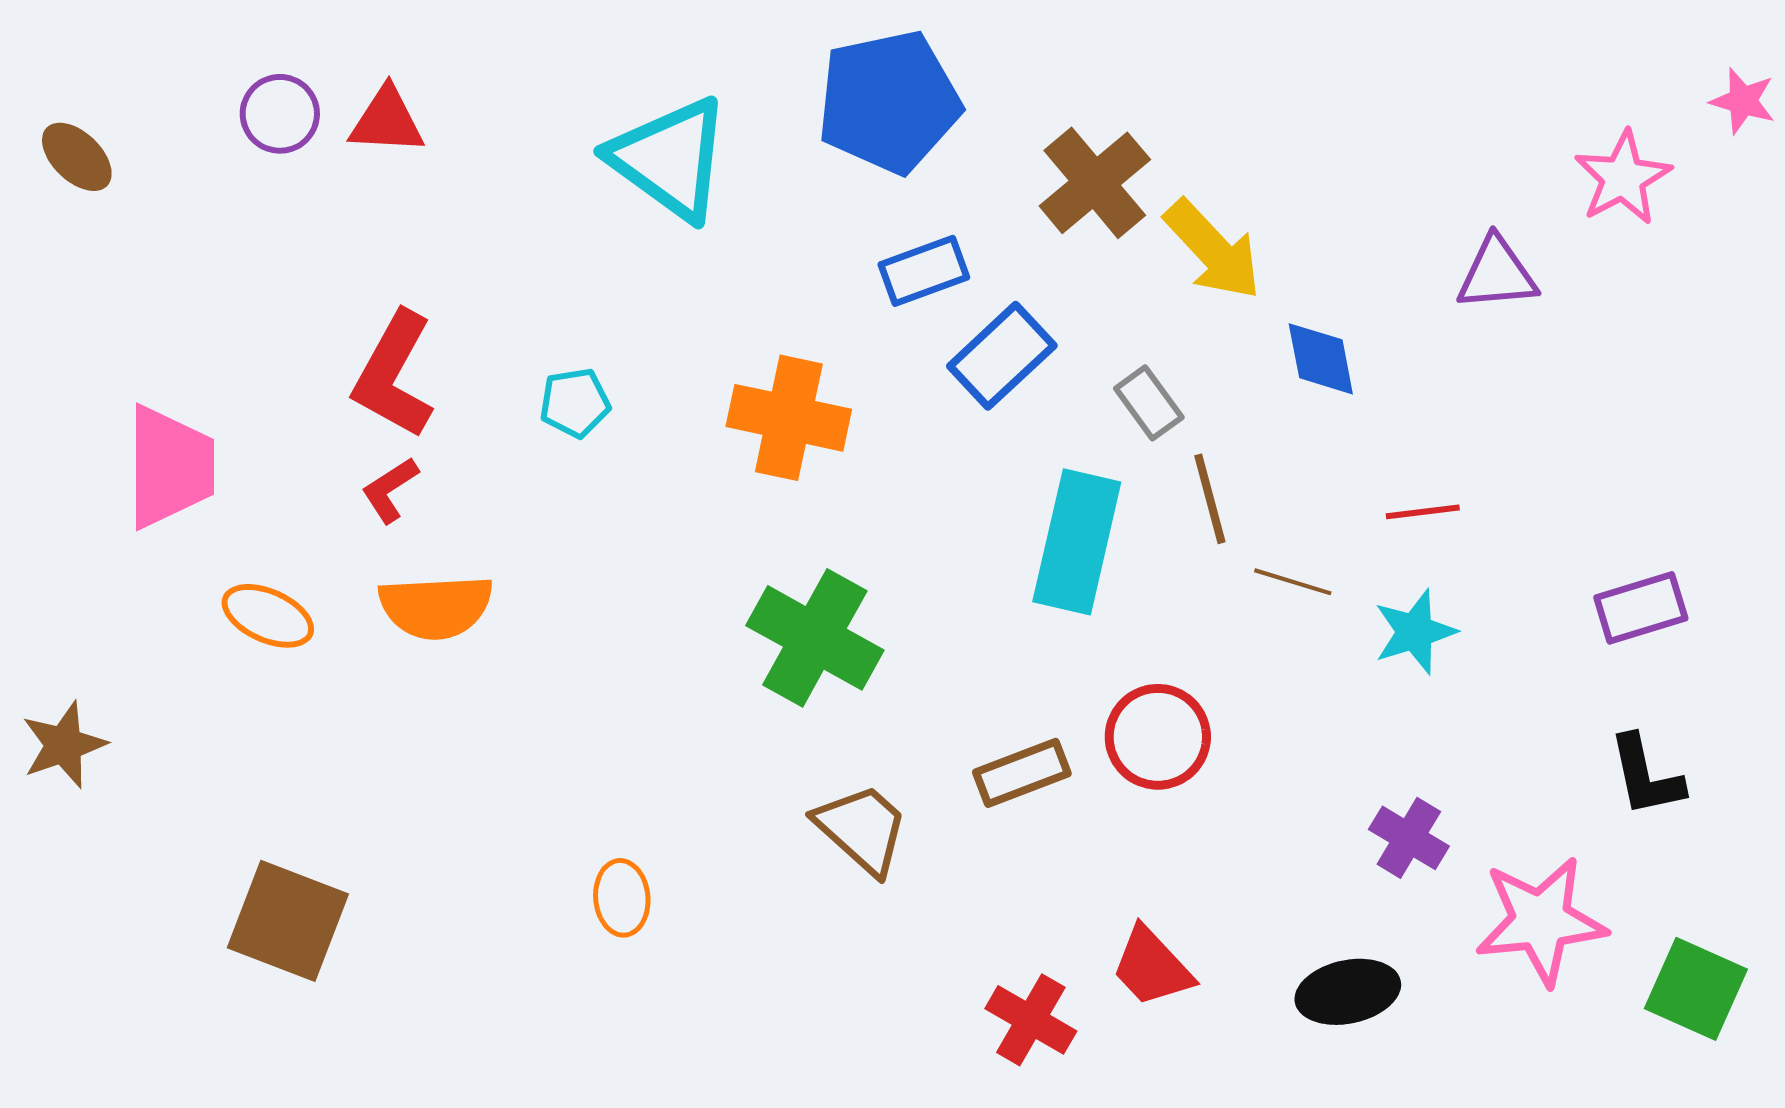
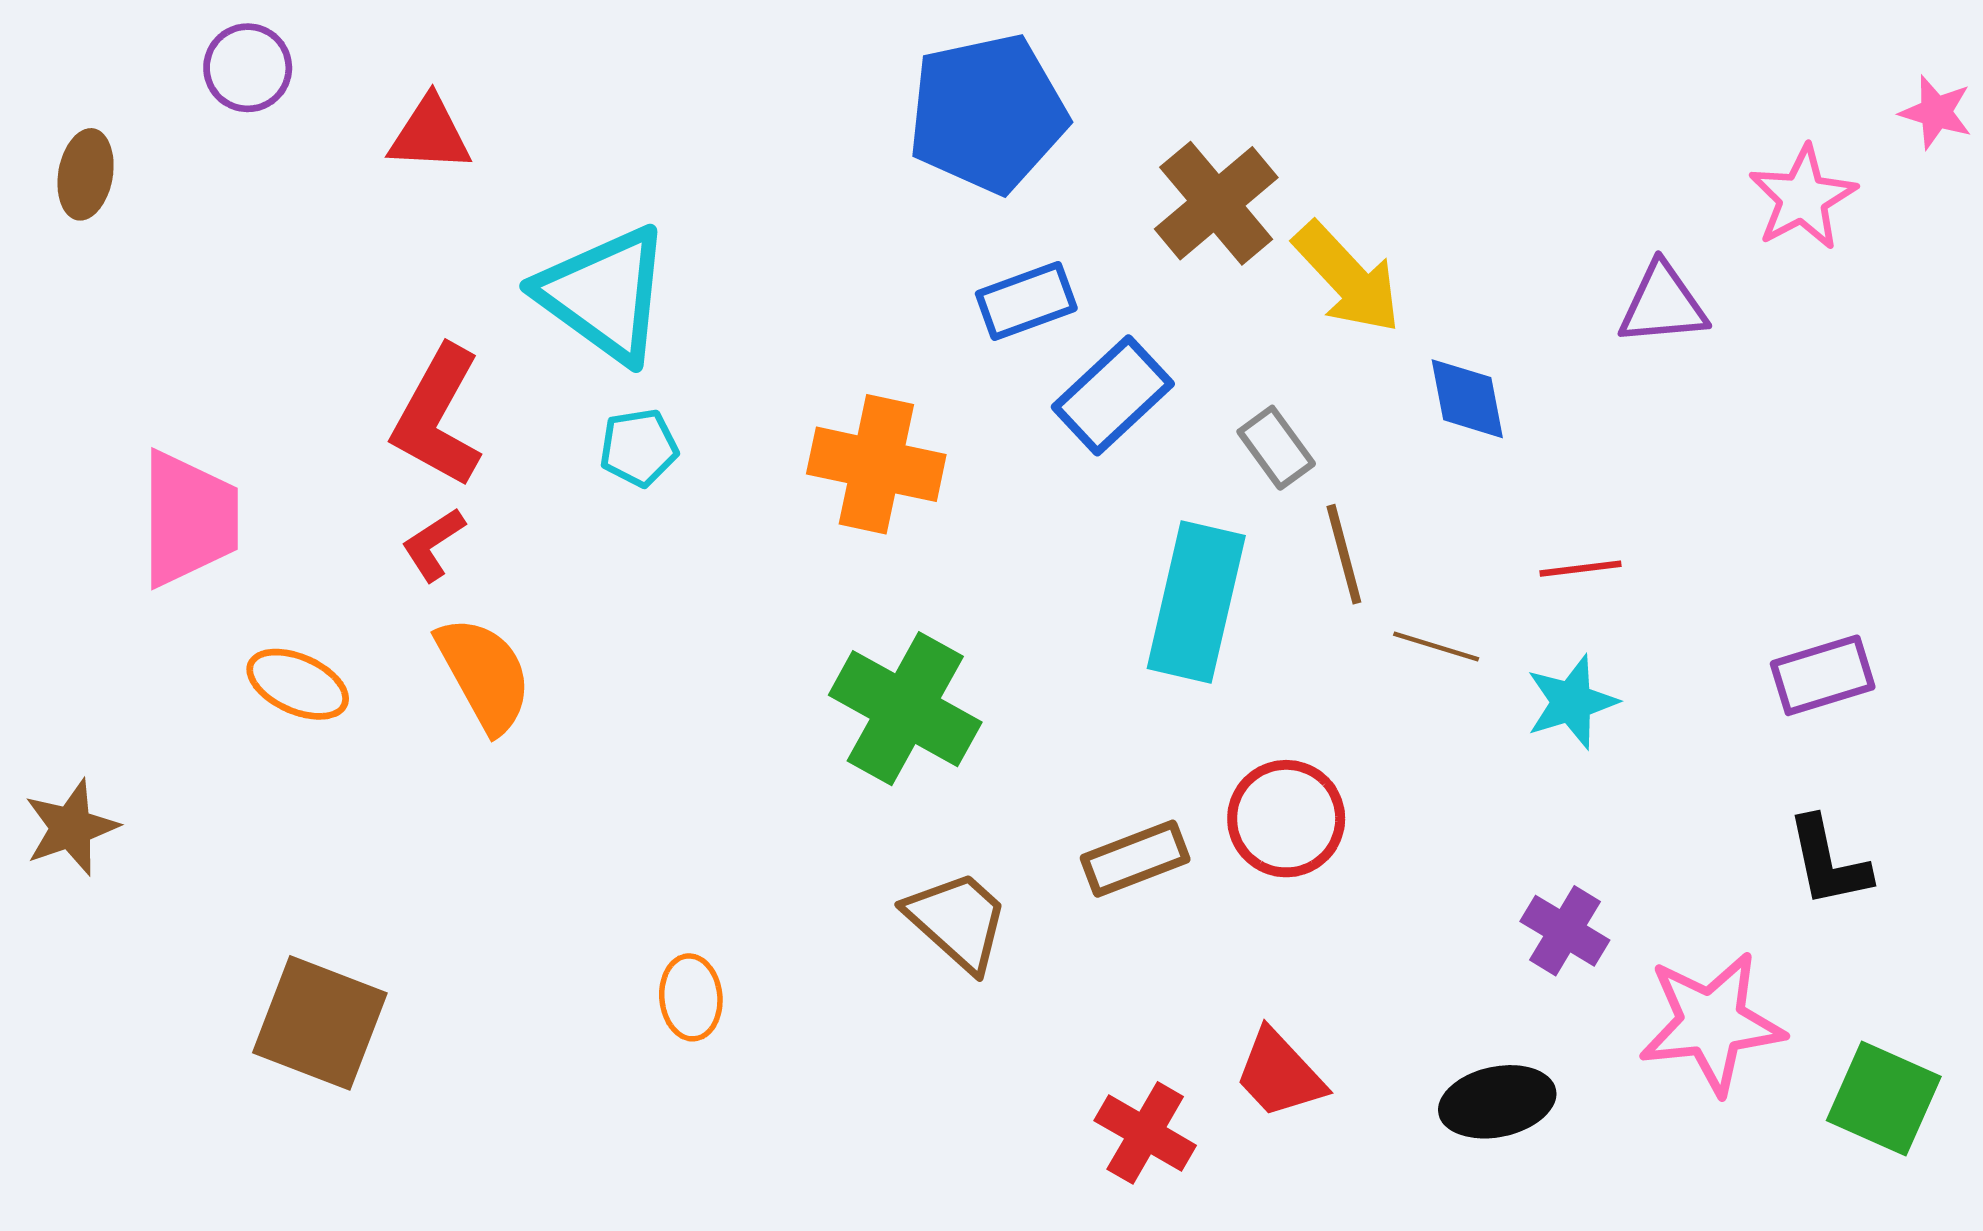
purple circle: (280, 114) -> (248, 68), moved
brown ellipse: (77, 157) -> (86, 174), turned 56
cyan triangle: (670, 159) -> (604, 294), moved
orange semicircle: (436, 607) -> (484, 674), turned -116

